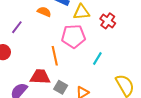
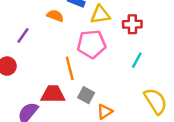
red cross: (108, 21) -> (132, 24), turned -35
cyan line: (97, 59) -> (137, 60), moved
gray square: (61, 87) -> (86, 95), moved

